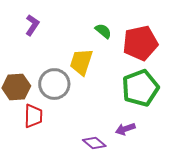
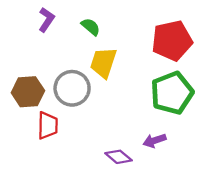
green semicircle: (103, 31) -> (91, 27), moved

